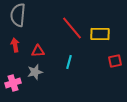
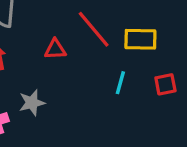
red triangle: (38, 51) -> (55, 49), moved
cyan line: (69, 62) -> (120, 83), moved

